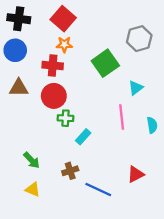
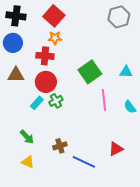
gray hexagon: (139, 39) -> (119, 17), moved
green square: (105, 63) -> (90, 72), moved
cyan triangle: (136, 88) -> (126, 72), moved, turned 40
green cross: (66, 118) -> (56, 101), turned -32
cyan semicircle: (152, 125) -> (130, 107), turned 152
cyan rectangle: (83, 137) -> (37, 103), moved

